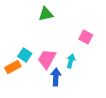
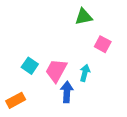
green triangle: (46, 14) -> (84, 17), moved
orange rectangle: (13, 67) -> (16, 100), moved

